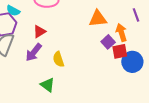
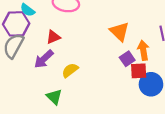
orange triangle: (98, 19) -> (120, 32), turned 42
yellow semicircle: (58, 59) -> (70, 70), turned 63

